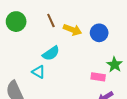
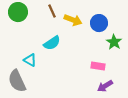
green star: (114, 65) -> (114, 42), moved
cyan triangle: (39, 72) -> (30, 60), moved

